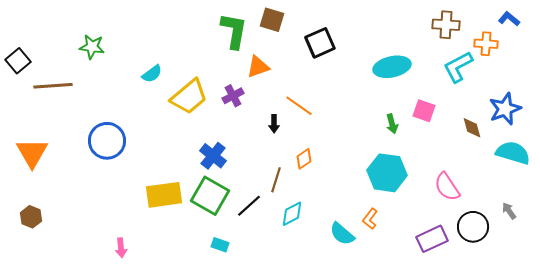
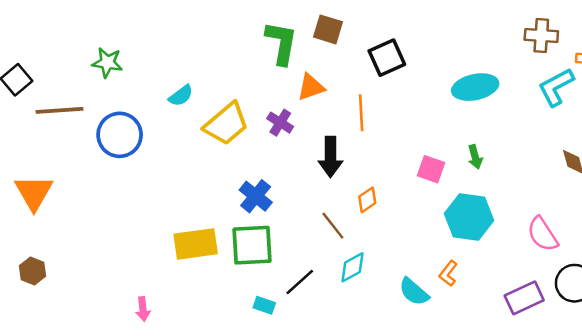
purple cross: (233, 96) -> (280, 123), turned -30
orange line: (299, 106) -> (361, 113), moved, turned 52
pink square: (424, 111) -> (431, 169), moved
black arrow: (274, 124) -> (330, 157), size x1.8
blue circle: (107, 141) -> (120, 135), moved
brown line: (276, 180) -> (333, 226), turned -55
green square: (210, 196) -> (252, 245), turned -33
black line: (249, 206) -> (300, 282), moved

